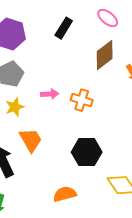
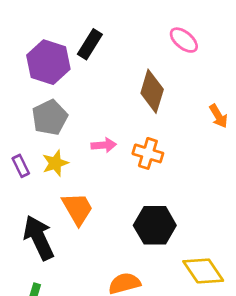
black rectangle: (64, 28) -> (90, 44), moved
brown diamond: (105, 55) -> (152, 91), moved, turned -36

